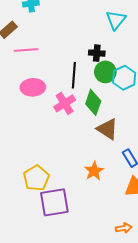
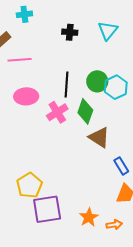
black cross: (97, 53) -> (70, 32), moved
orange star: (94, 171) -> (89, 217), moved
orange arrow: (124, 228) -> (114, 225), moved

